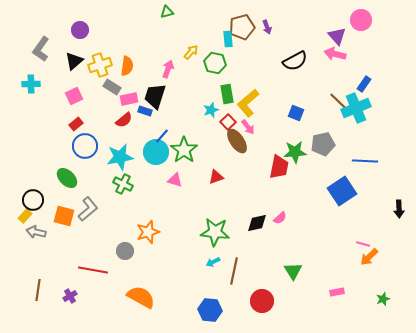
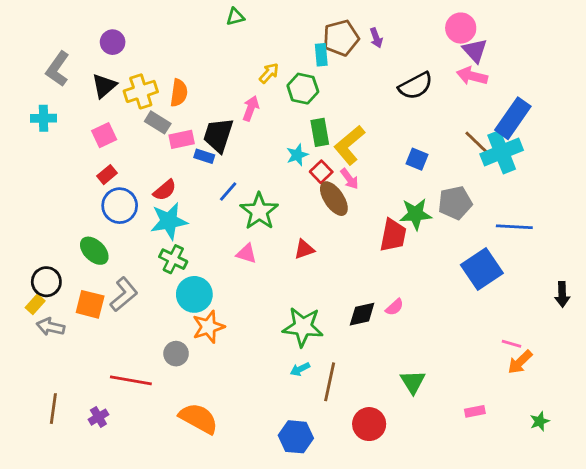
pink circle: (361, 20) -> (461, 28), moved
pink arrow: (168, 69) -> (251, 108), moved
blue rectangle: (364, 84) -> (513, 118), size x1.8
red semicircle: (124, 120) -> (165, 190), moved
cyan circle: (156, 152) -> (194, 294), moved

